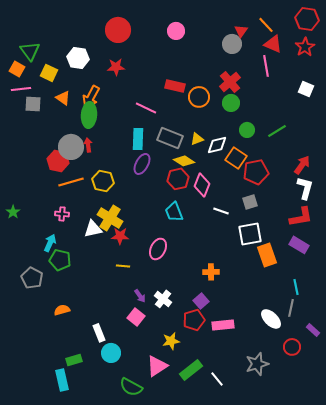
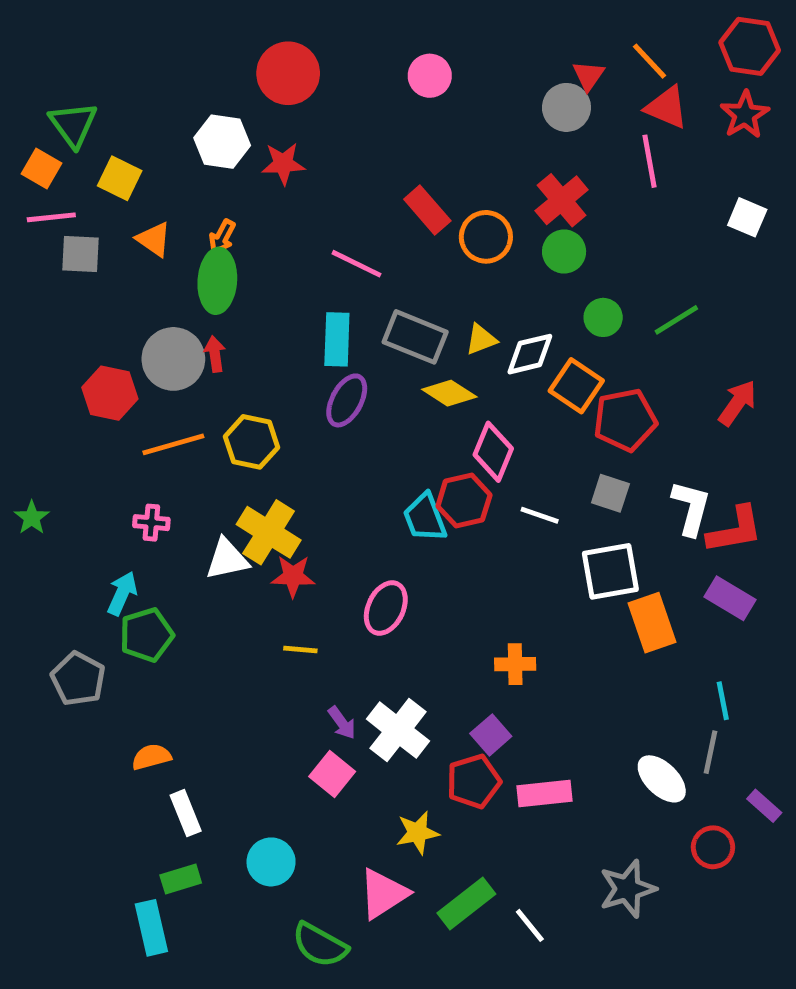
white hexagon: (78, 58) -> (222, 142), moved
red rectangle: (175, 86) -> (427, 210), turned 36
orange arrow: (91, 97) -> (222, 237), size x0.6
red hexagon: (58, 161) -> (110, 393), moved
red hexagon: (178, 179) -> (464, 501), moved
white L-shape: (305, 188) -> (691, 508), moved
gray square: (250, 202) -> (610, 493), turned 35
green pentagon: (60, 260) -> (147, 635), turned -30
white cross: (163, 299) -> (398, 730), size x1.4
white rectangle: (99, 333) -> (186, 813), moved

